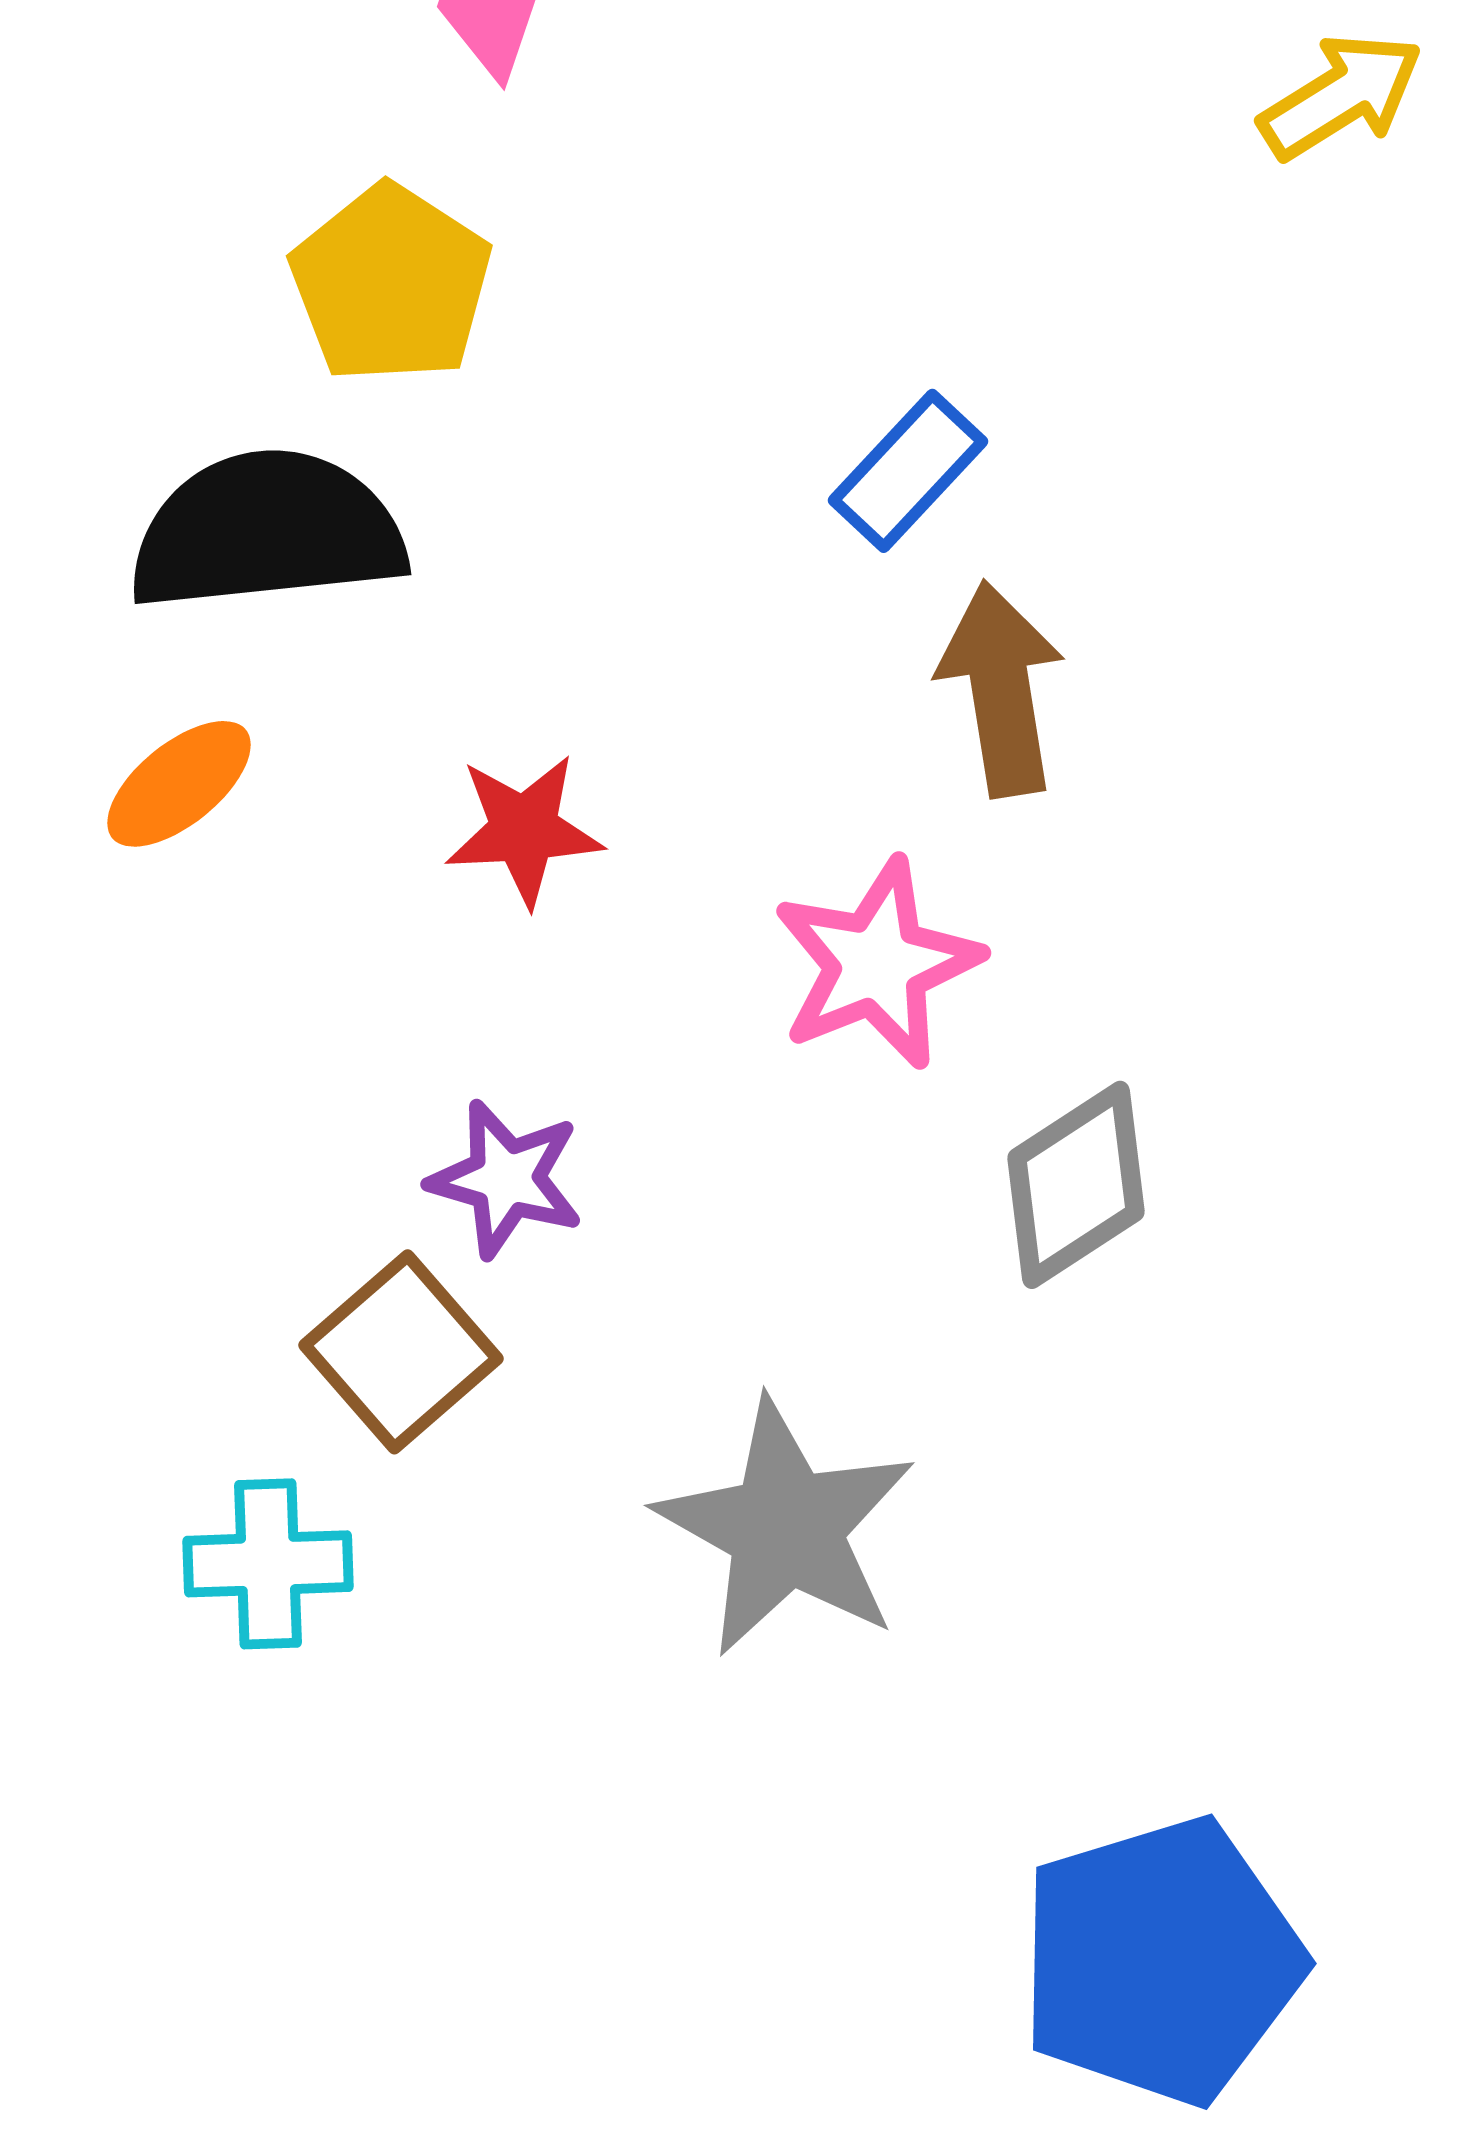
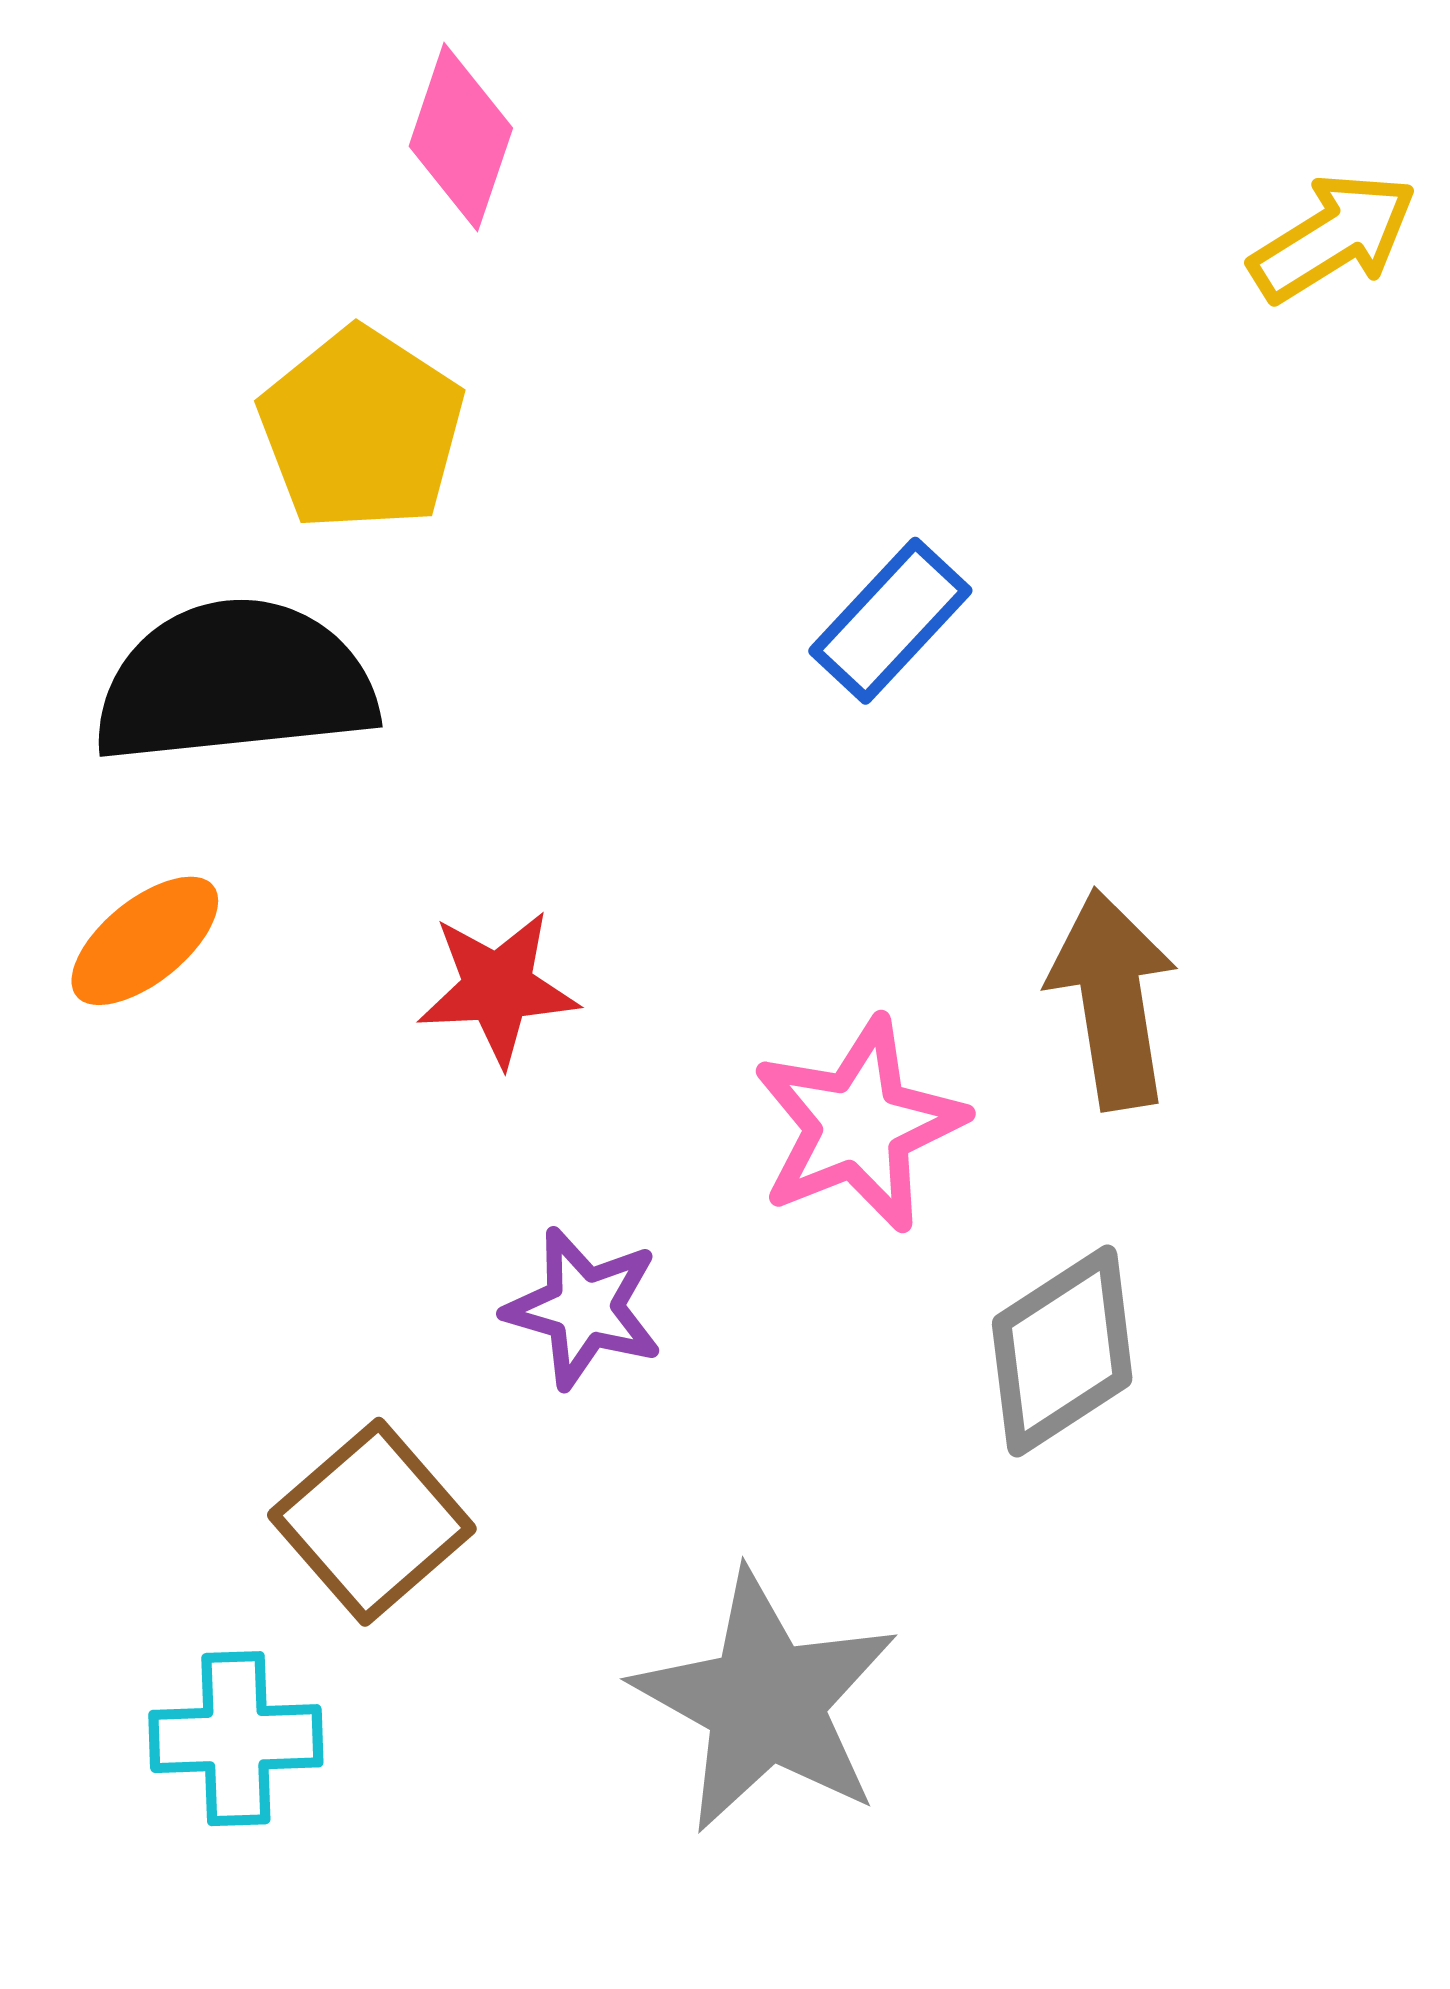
brown arrow: (1001, 689) -> (1112, 999), moved
purple star: (506, 1179) -> (584, 1308), moved

